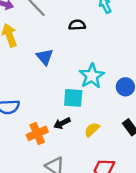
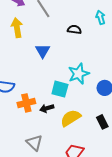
yellow semicircle: (92, 130) -> (71, 118), size x1.5
orange cross: (37, 133) -> (26, 103), moved

